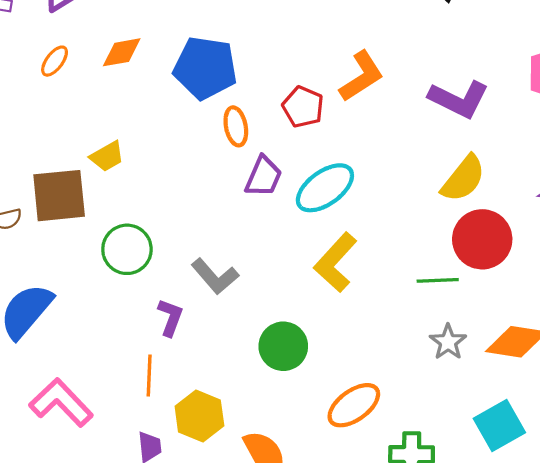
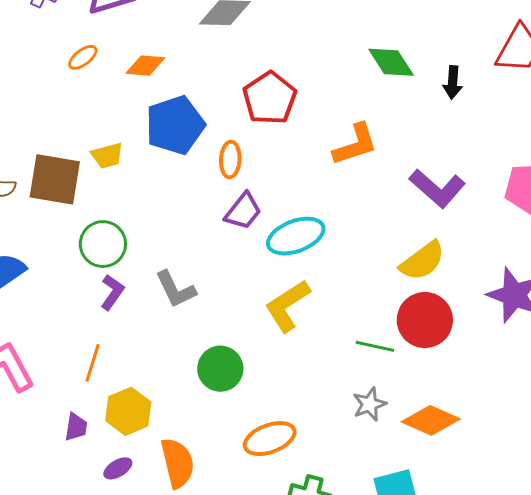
blue pentagon: (205, 68) -> (175, 125), moved, turned 30
red pentagon: (303, 107) -> (270, 98), moved, size x1.4
purple L-shape: (170, 317) -> (112, 292), moved

